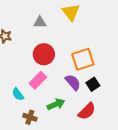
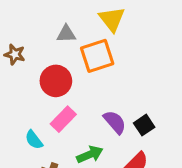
red circle: (44, 54) -> (56, 81), moved
orange square: (83, 59) -> (97, 56), moved

